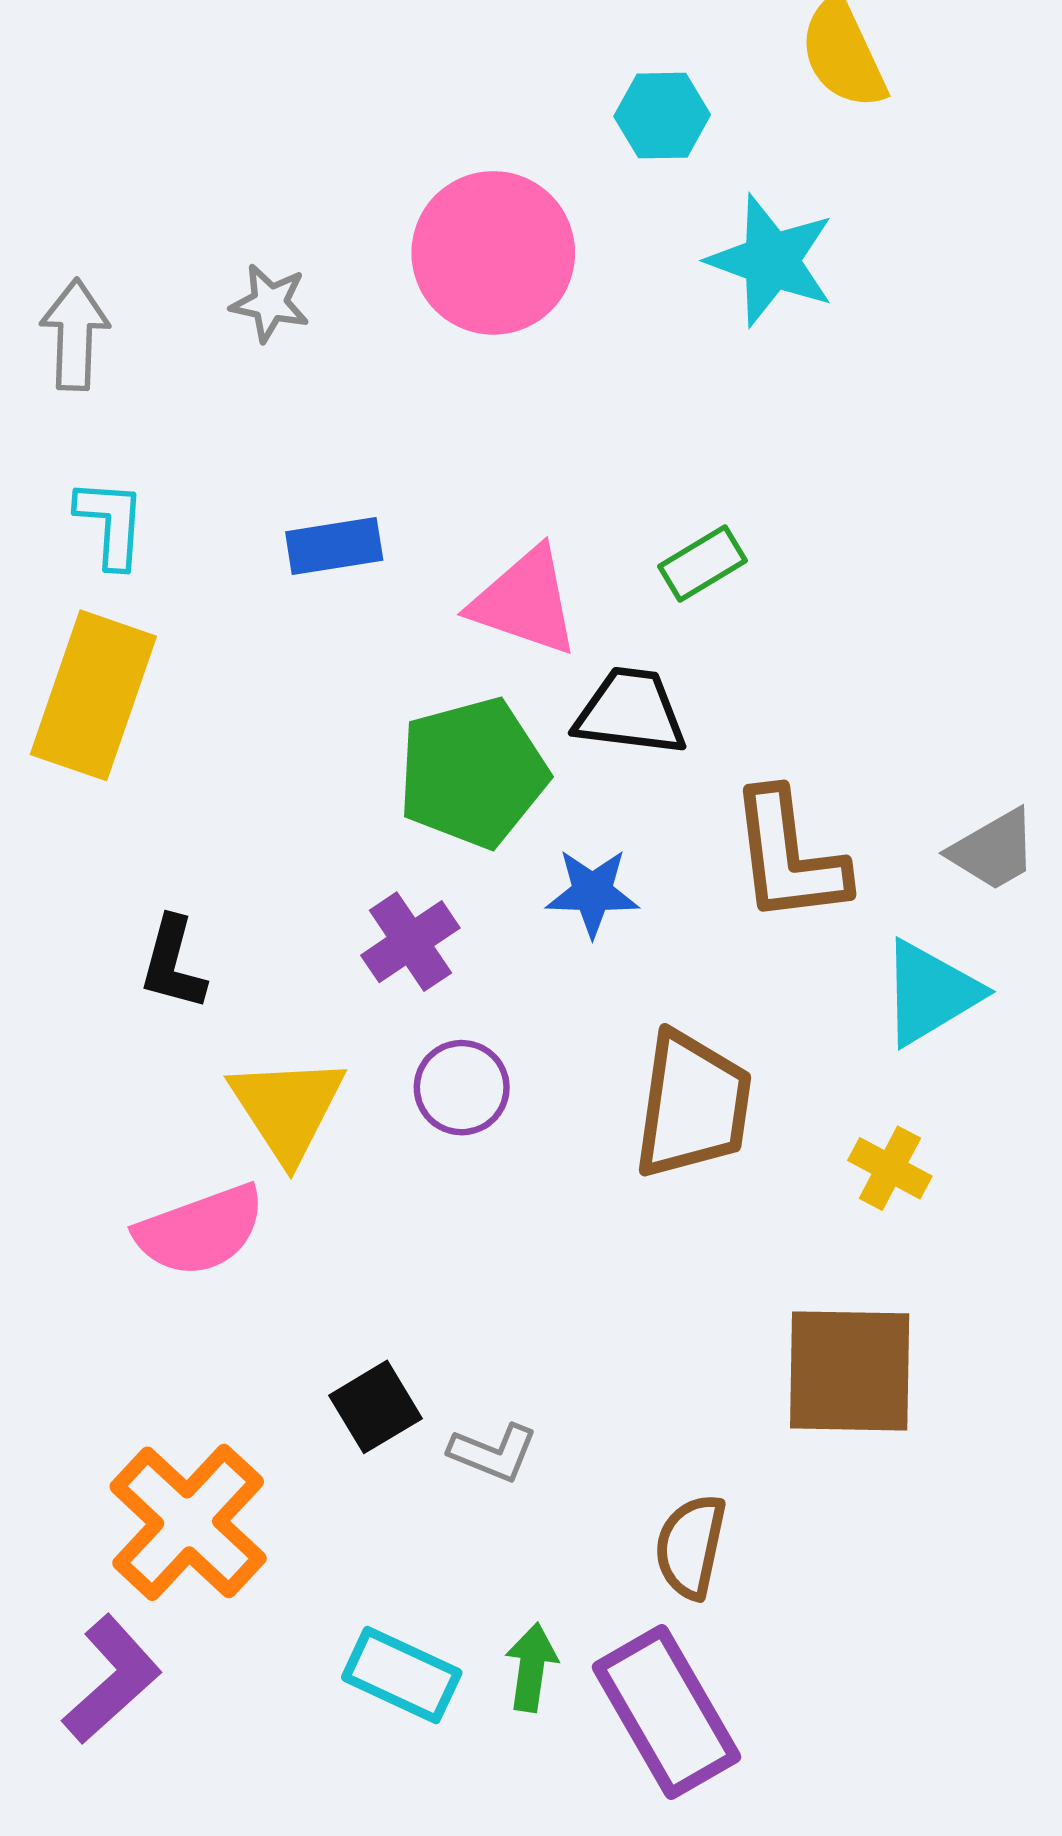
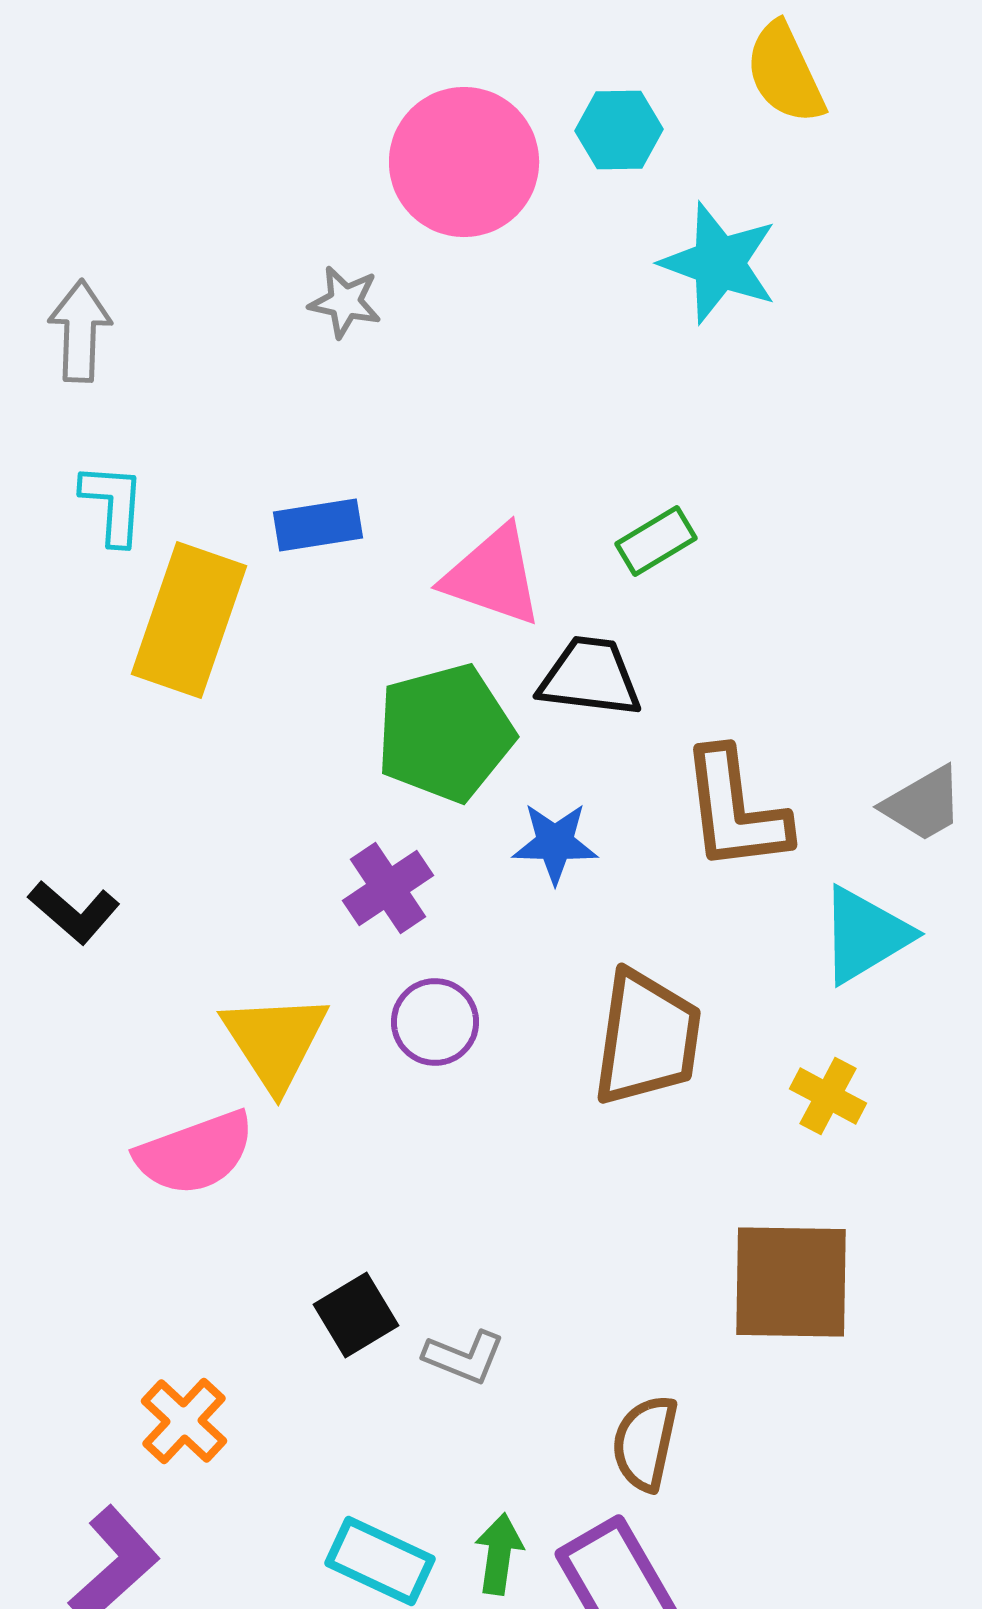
pink circle: (493, 253) -> (464, 162), moved
gray star: (270, 303) -> (345, 302), moved
yellow rectangle: (93, 695) -> (189, 620), moved
black L-shape: (173, 963) -> (74, 912), moved, turned -64
orange cross: (188, 1522) -> (184, 1421), size x0.6

